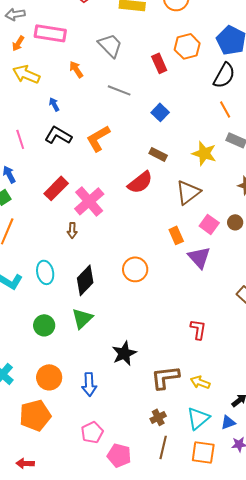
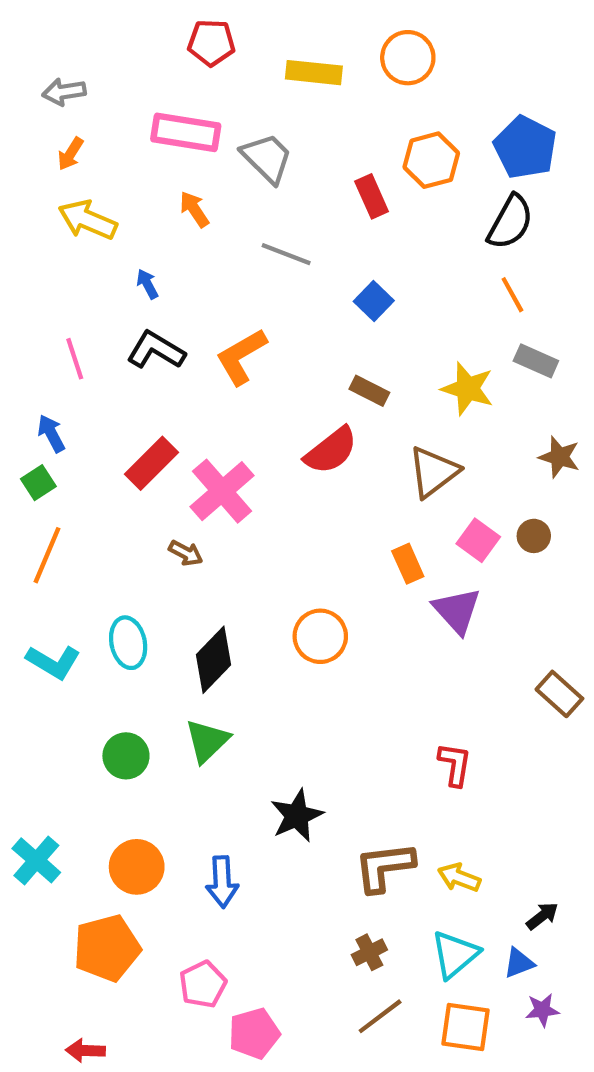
pink rectangle: (50, 33) -> (186, 132), moved
brown arrow: (72, 230) -> (186, 553), turned -63
pink pentagon: (92, 432) -> (203, 984), moved
brown line: (163, 447) -> (380, 1016), turned 40
pink pentagon: (119, 455) -> (254, 1033), moved, turned -30

